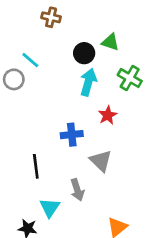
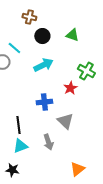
black circle: (84, 53) -> (42, 36), moved
green cross: (130, 78) -> (86, 71), moved
cyan arrow: (88, 82) -> (43, 65), moved, turned 48
cyan triangle: (50, 208) -> (20, 146), moved, turned 35

